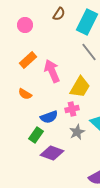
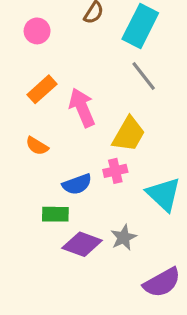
gray star: (77, 132) -> (124, 238), moved
green rectangle: (36, 135) -> (55, 214), turned 56

